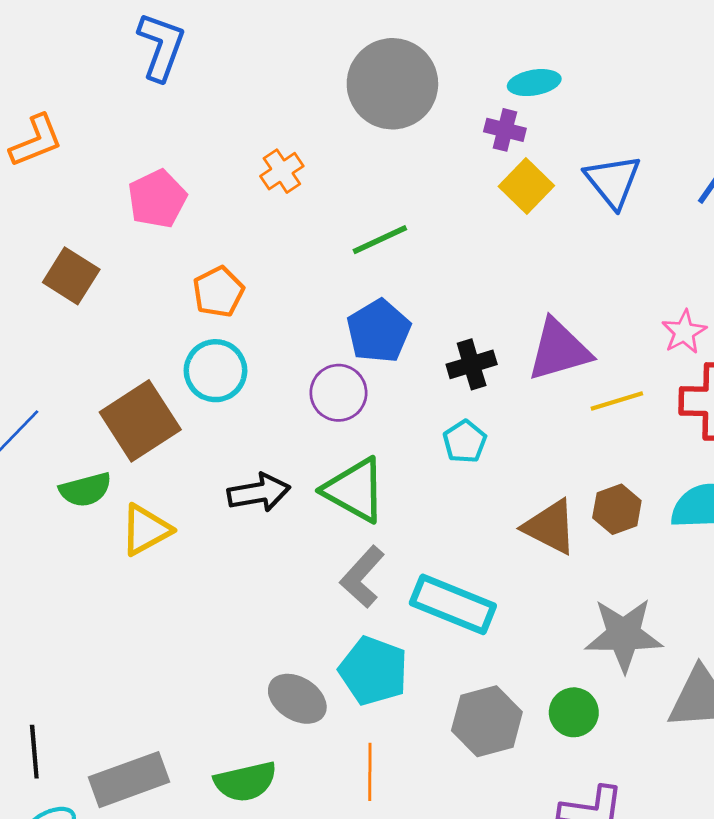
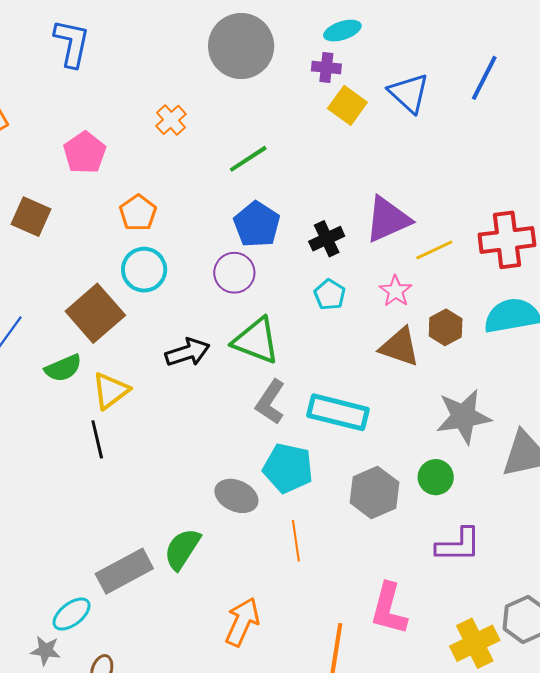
pink star: (684, 332) -> (396, 291), moved
black line: (34, 752) -> (97, 439), moved
green semicircle: (245, 782) -> (182, 549), moved, turned 144

